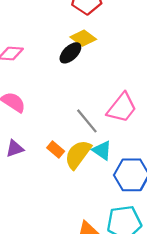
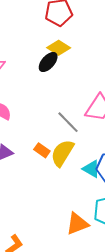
cyan triangle: (102, 150) -> (91, 169), moved

